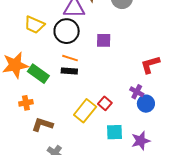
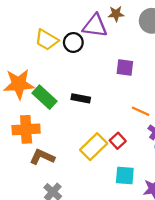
black circle: (67, 31) -> (73, 42), moved, size x0.7
orange line: (70, 58) -> (141, 111), moved
orange cross: (26, 103) -> (26, 129), size x1.6

